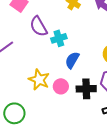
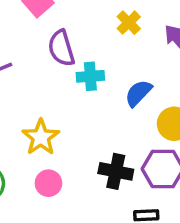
blue semicircle: (72, 60) -> (138, 93), moved
pink circle: (61, 86) -> (48, 183), moved

